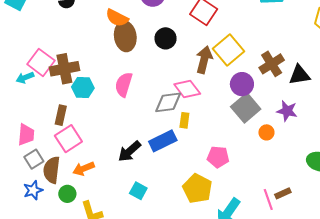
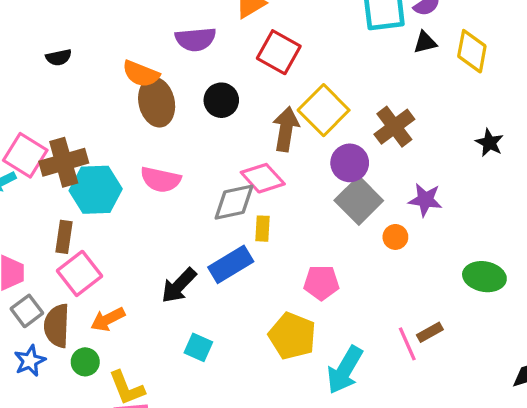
black triangle: (299, 75) -> (425, 42), moved, size x0.7
pink semicircle: (124, 85) -> (161, 180), turned -90
cyan hexagon: (83, 87) -> (96, 190), size x1.4

